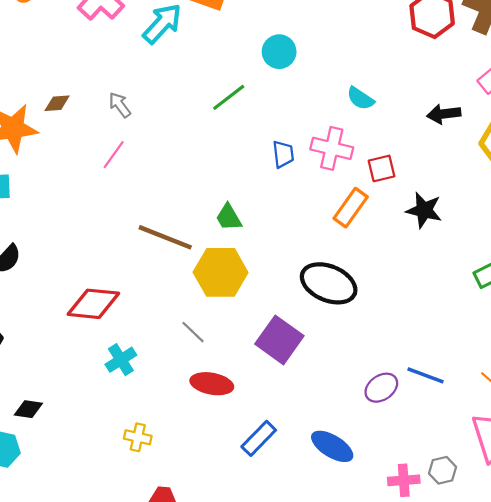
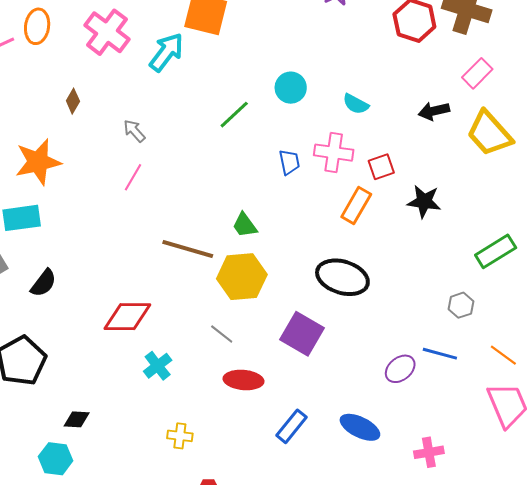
cyan circle: (279, 52) -> (291, 88), moved
brown diamond: (57, 103) -> (73, 101), moved, turned -50
gray hexagon: (443, 470) -> (461, 305), moved

